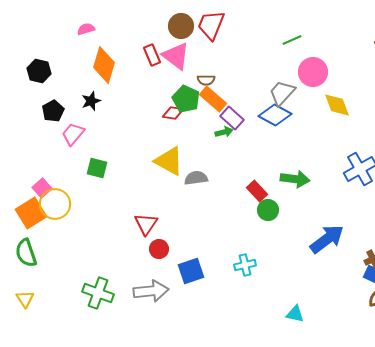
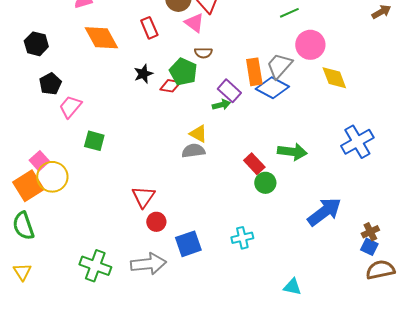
pink triangle: (176, 56) -> (194, 23), moved, size x0.7
orange diamond: (104, 65) -> (101, 38), turned -45
orange rectangle: (213, 99) -> (254, 72), moved, turned 40
black star: (91, 101) -> (143, 74), moved
yellow triangle: (169, 161) -> (198, 134), moved, size x0.6

